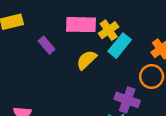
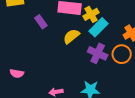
purple cross: (127, 100) -> (98, 53), moved

